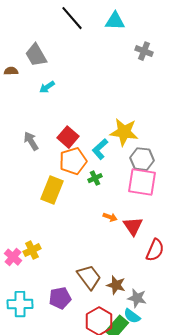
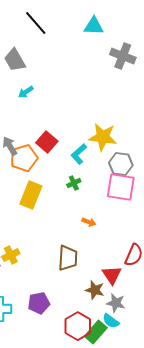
black line: (72, 18) -> (36, 23), moved
gray cross: (144, 51) -> (123, 56), size x1.4
orange pentagon: (73, 161) -> (24, 158), moved
red triangle: (133, 226) -> (112, 275), moved
brown trapezoid: (89, 277) -> (68, 258), moved, turned 40

